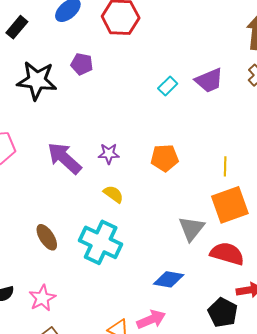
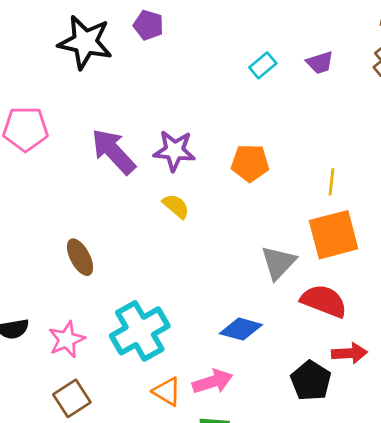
purple trapezoid: (209, 80) -> (320, 63), size x0.7
purple star: (109, 154) -> (174, 151), size x1.4
cyan cross: (101, 242) -> (140, 331), moved, turned 30

